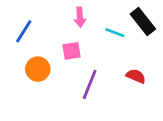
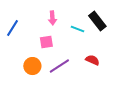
orange circle: (38, 69) -> (32, 66), moved
purple line: (90, 84) -> (59, 66), turned 35

